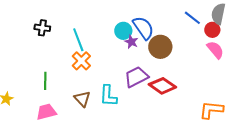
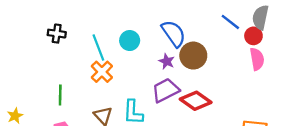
cyan circle: (123, 31) -> (130, 41), moved
purple star: (131, 42) -> (167, 61), moved
pink semicircle: (215, 50) -> (257, 59), turned 30

